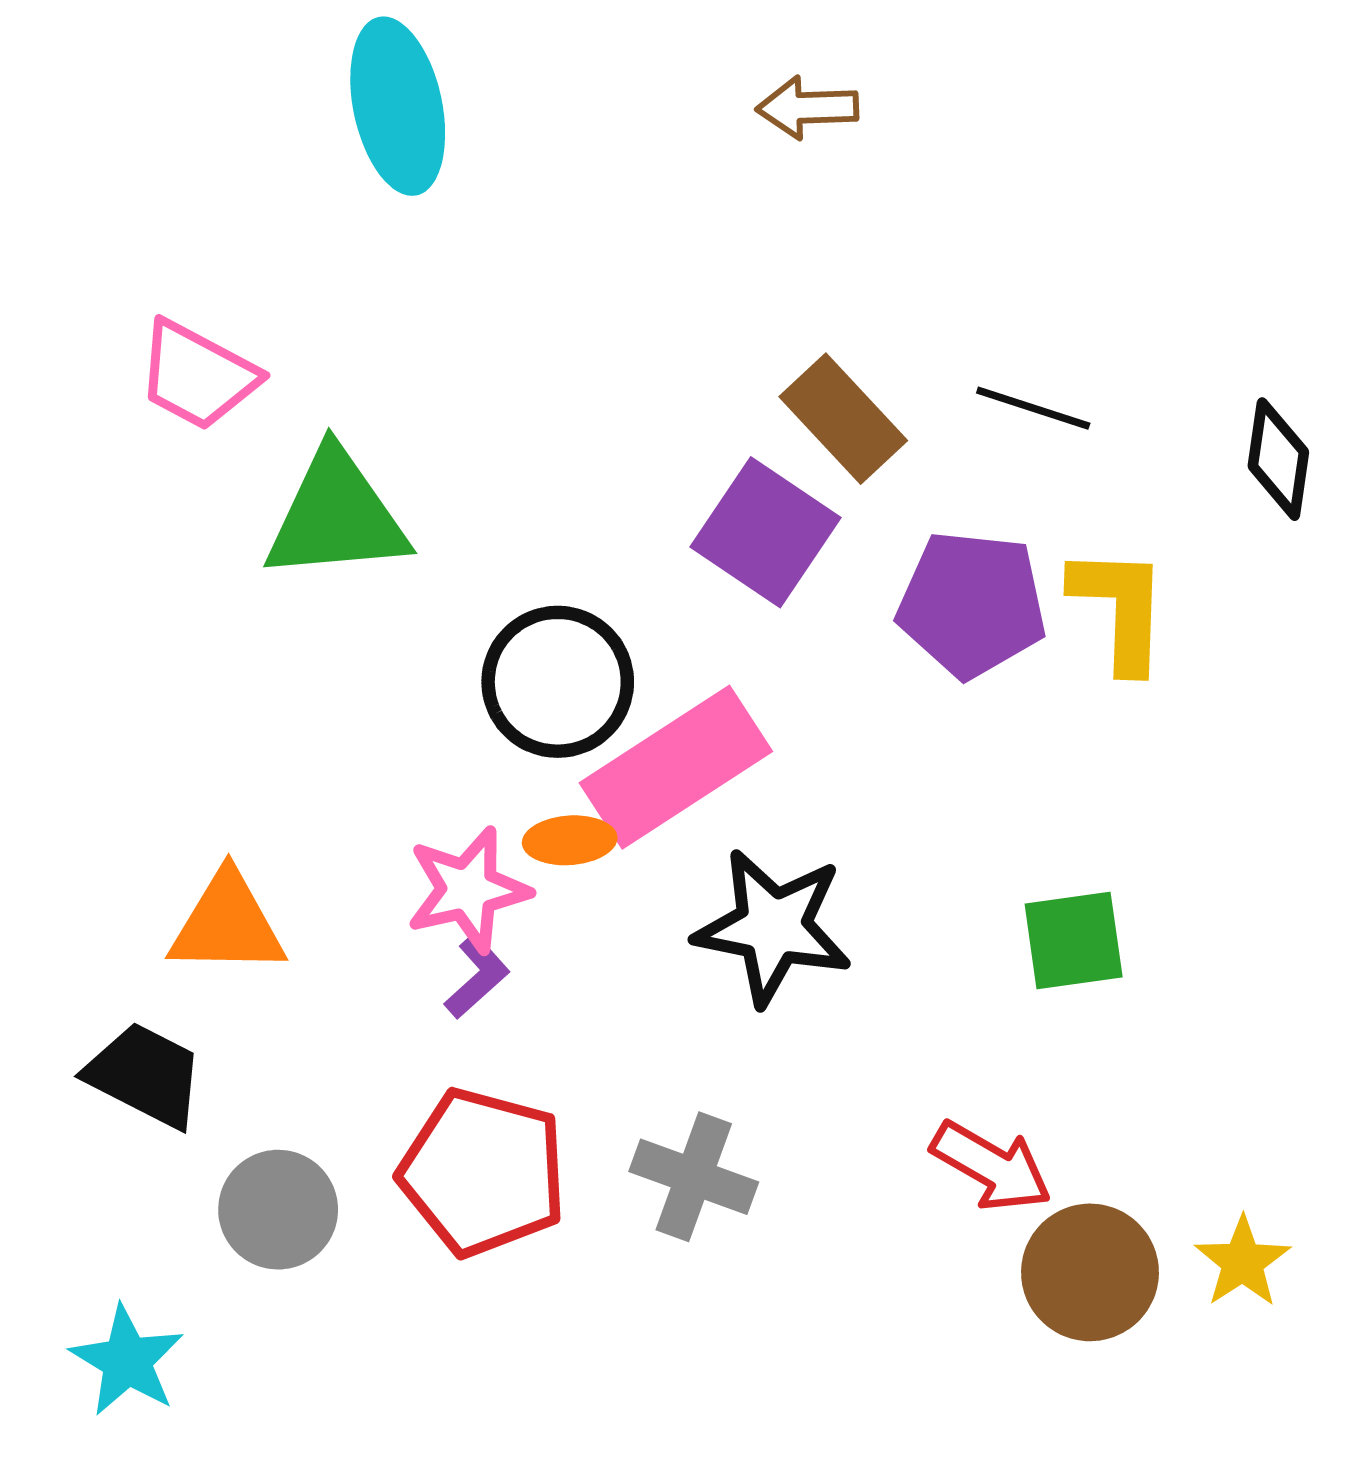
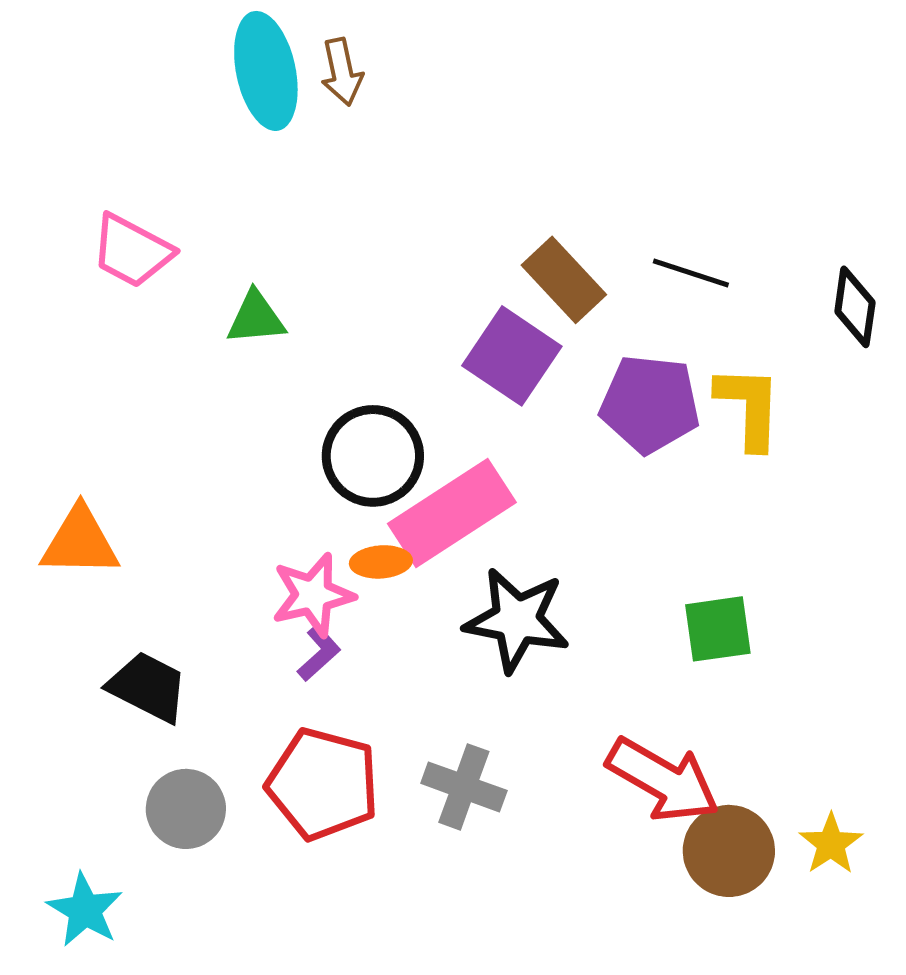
brown arrow: (807, 108) -> (342, 72), moved, turned -100
green triangle: (336, 516) -> (256, 318), moved, size x0.6
orange triangle: (227, 924) -> (80, 542), moved
black trapezoid: (145, 1075) -> (148, 687), moved
red arrow: (991, 1166) -> (663, 780), size x1.4

